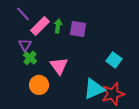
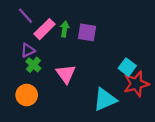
purple triangle: (25, 45) -> (28, 50), turned 32
orange circle: (39, 85) -> (27, 95), moved
red star: (113, 94) -> (136, 84), moved

